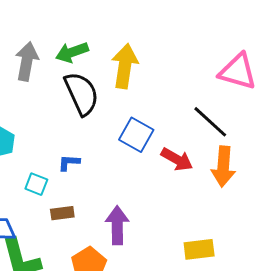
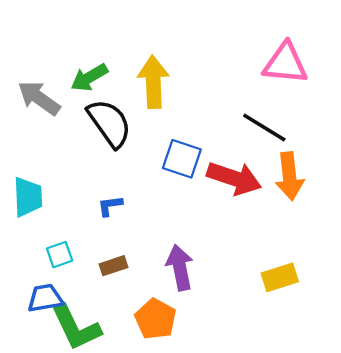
gray arrow: (27, 61) -> (39, 98), turned -54
red arrow: (177, 159) -> (234, 178), size x1.4
cyan square: (36, 184) -> (60, 255), moved, turned -30

